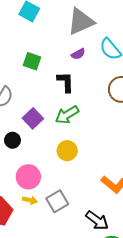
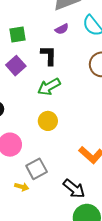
green square: (32, 61) -> (17, 34), turned -30
purple square: (33, 118) -> (16, 66), moved
yellow arrow: (30, 200) -> (22, 187), moved

